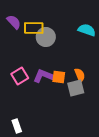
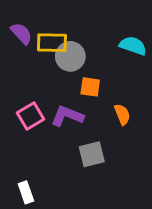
orange square: (59, 77) -> (90, 87), moved
gray square: (76, 88) -> (92, 154), moved

